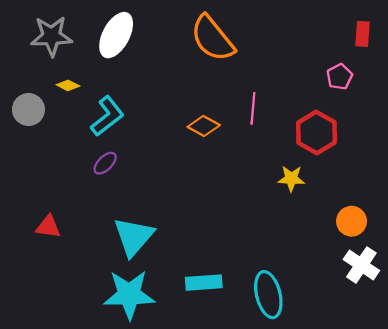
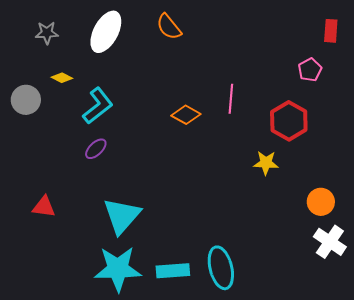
gray star: (51, 36) -> (47, 33), size x0.6
orange semicircle: (212, 38) -> (169, 27), moved, size x0.6
cyan rectangle: (204, 283) -> (173, 271), moved
cyan ellipse: (268, 295) -> (221, 268), moved

